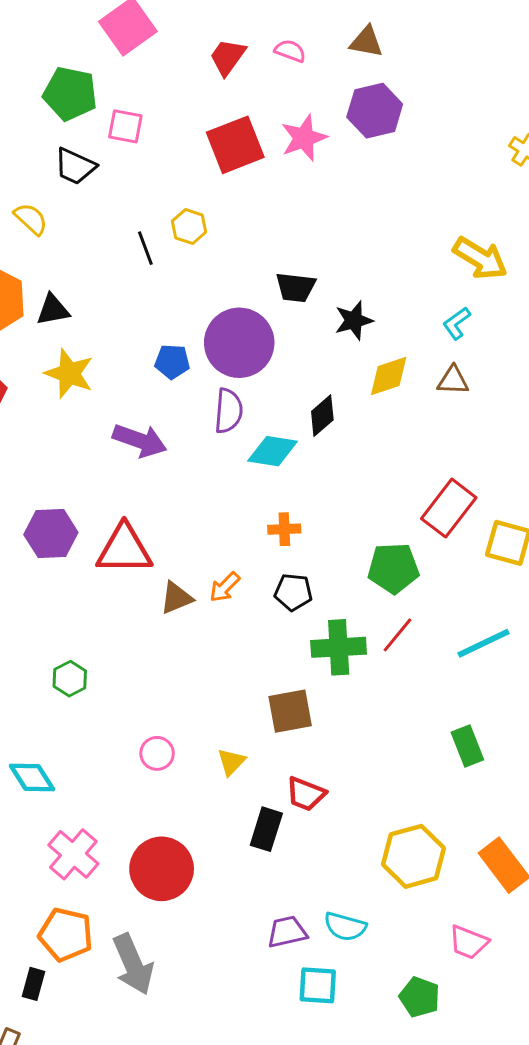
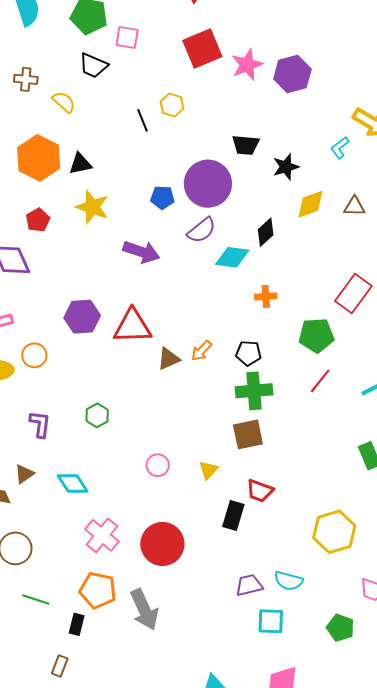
purple hexagon: (375, 111) -> (292, 74), moved
pink star: (304, 138) -> (247, 65), moved
cyan L-shape: (457, 323) -> (340, 148), moved
purple semicircle: (229, 411) -> (202, 230), turned 48
orange cross: (284, 529) -> (266, 296), moved
green cross: (339, 647) -> (254, 391), moved

